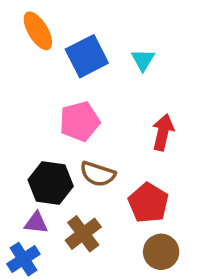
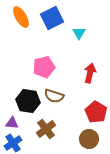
blue square: (87, 56) -> (52, 18), moved
red pentagon: (148, 203) -> (96, 112), moved
purple triangle: (36, 223) -> (12, 123), moved

